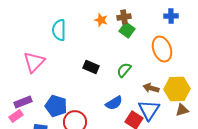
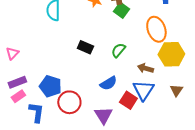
pink triangle: (34, 62) -> (12, 53), moved, size x0.6
yellow hexagon: (177, 89) -> (171, 54), moved
brown triangle: (182, 110) -> (176, 90), turned -40
pink rectangle: (16, 116) -> (18, 96), moved

